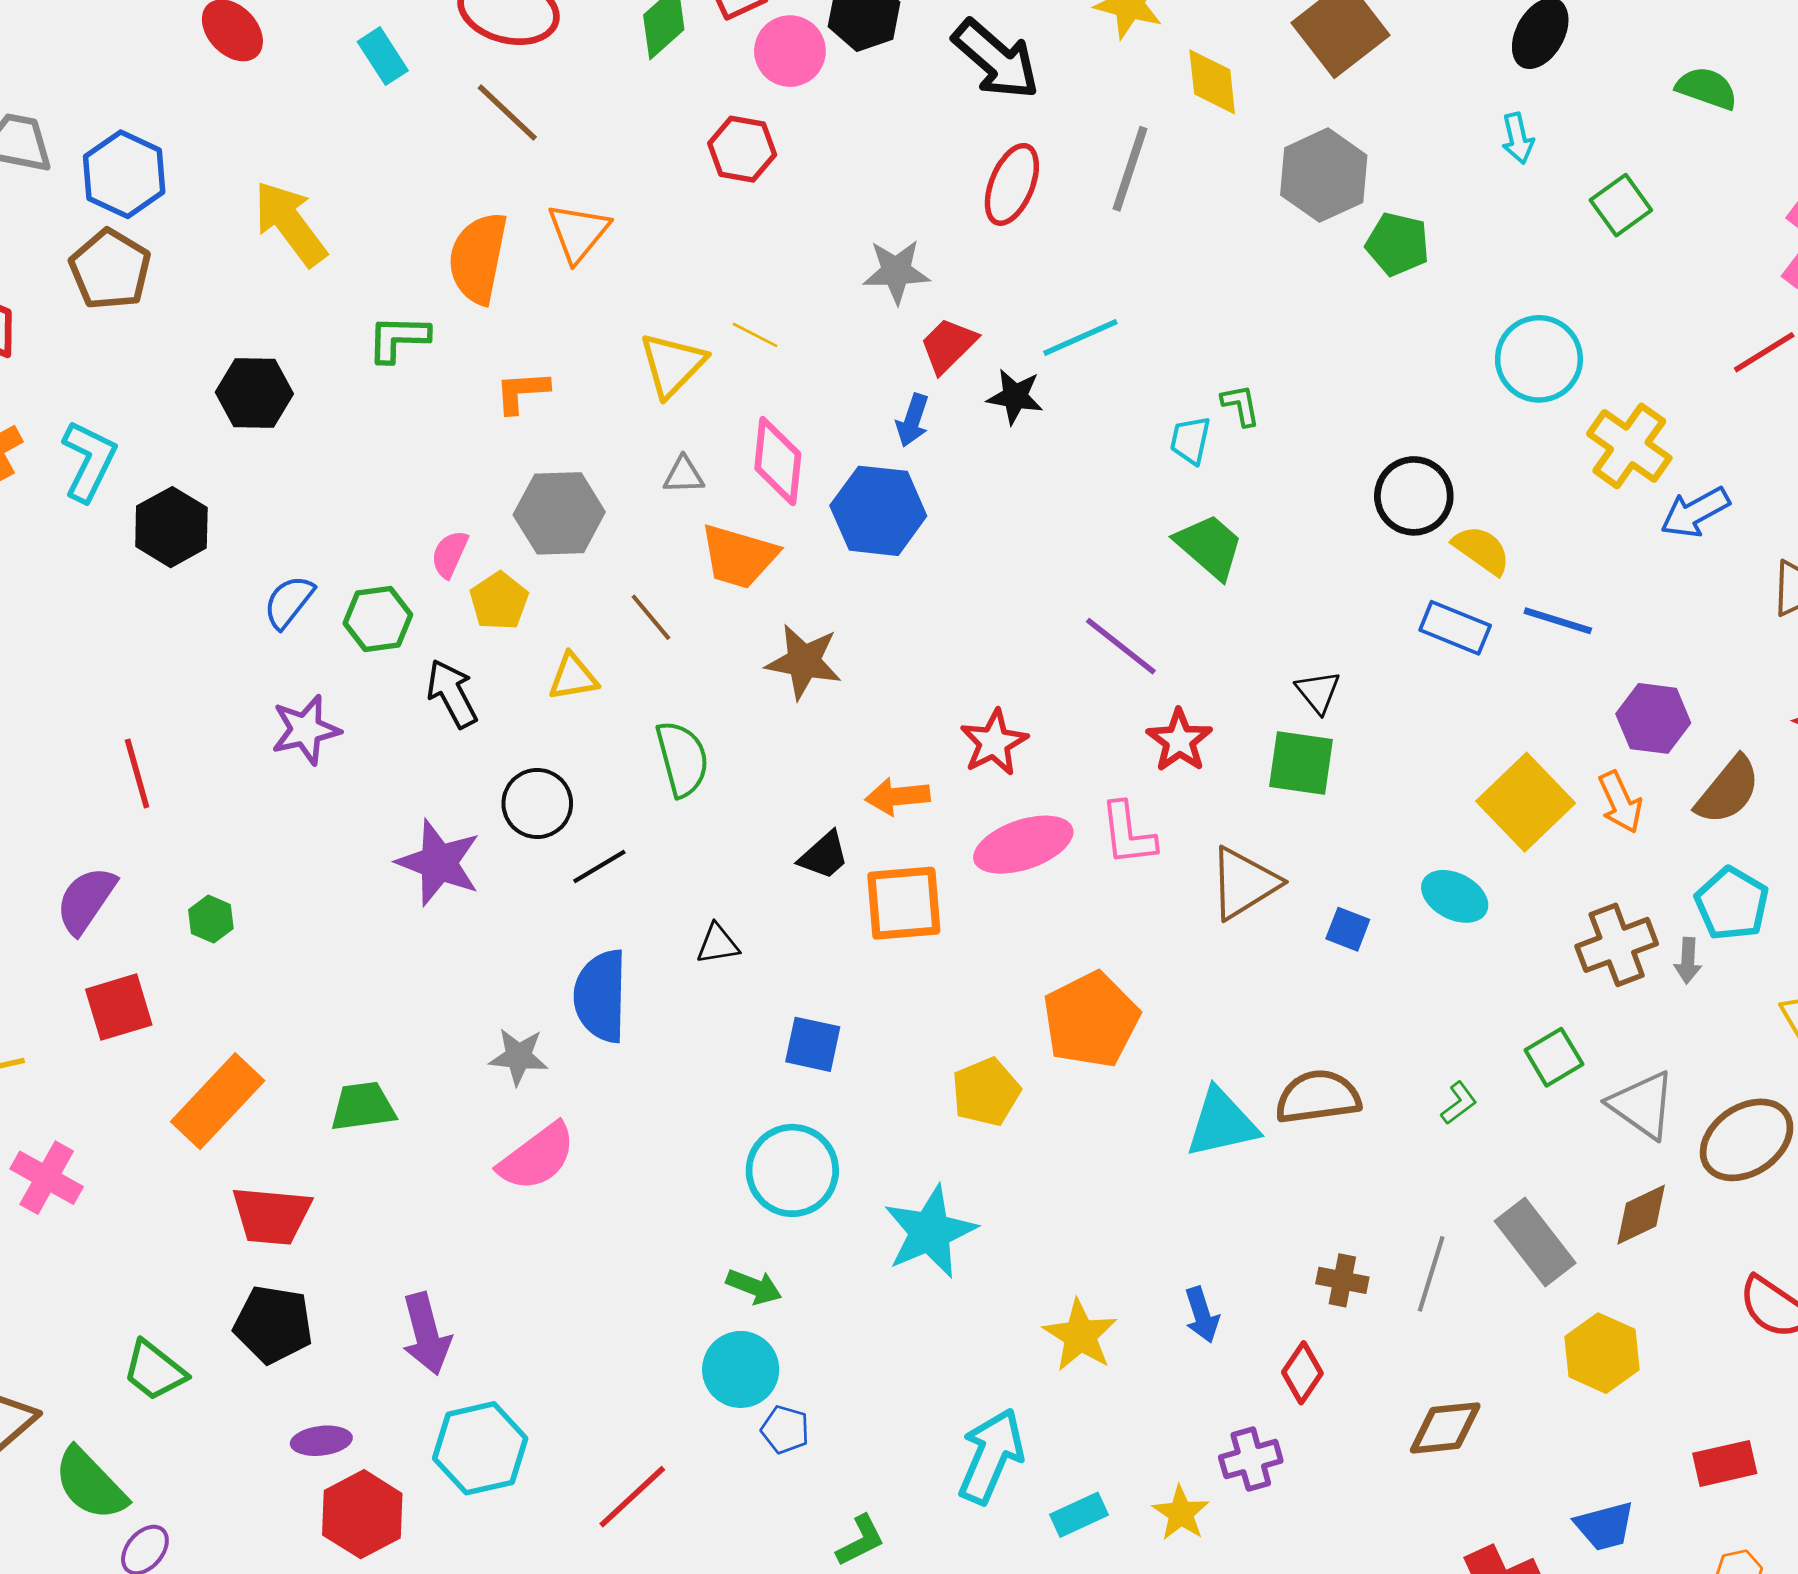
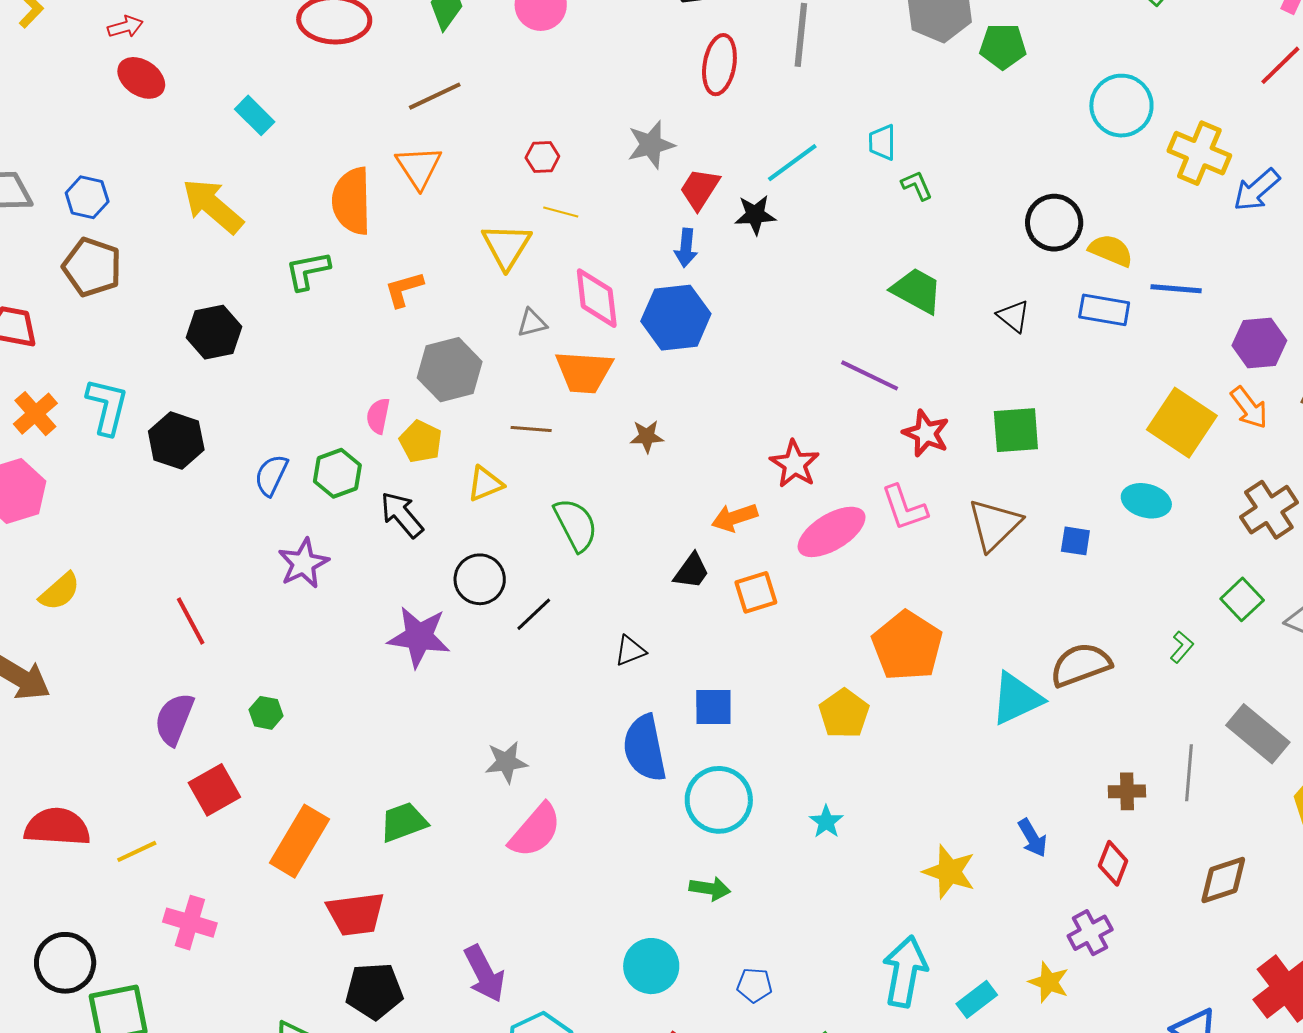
cyan rectangle: (383, 56) -> (255, 115), moved
brown line: (507, 112) -> (435, 96), moved, turned -56
red hexagon: (742, 149) -> (542, 157), moved, size x0.7
blue hexagon: (124, 174) -> (87, 197), size x0.7
cyan trapezoid: (1190, 440) -> (882, 142), moved
brown line: (651, 617) -> (531, 429), turned -33
brown star: (804, 662) -> (647, 436), size x0.6
black triangle: (1318, 692) -> (1013, 316), moved
orange square: (904, 903) -> (756, 592), size x0.7
blue semicircle: (601, 996) -> (645, 748), moved
cyan star: (930, 1232) -> (826, 822), size x0.5
cyan circle: (741, 1369) -> (651, 966), moved

